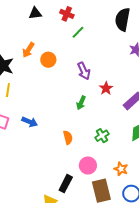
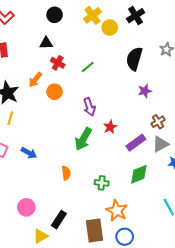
red cross: (67, 14) -> (58, 63), moved
green arrow: (81, 103) -> (83, 139), size x1.6
green cross: (102, 136) -> (102, 183), moved, turned 32
pink circle: (88, 166) -> (26, 207), moved
orange star: (121, 169) -> (117, 211), size x1.5

